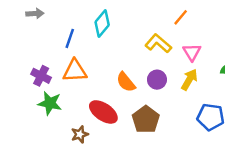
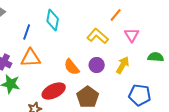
cyan diamond: (102, 24) -> (53, 20), turned -30
pink triangle: (192, 52) -> (132, 35), moved
red ellipse: (103, 112) -> (54, 91), turned -60

